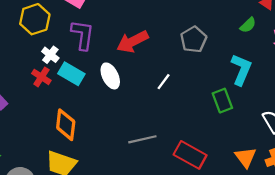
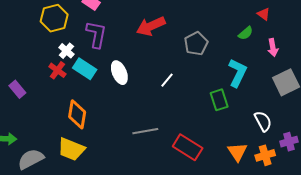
red arrow: (133, 42) -> (151, 26), moved

